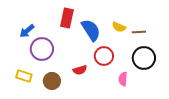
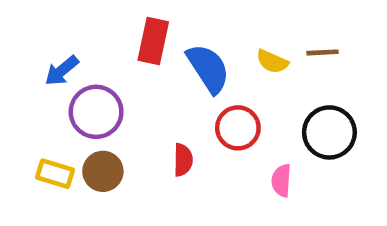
brown line: (139, 32) -> (323, 52), moved
red semicircle: (80, 70) -> (183, 160), turned -72
brown circle: (52, 81) -> (103, 171), moved

